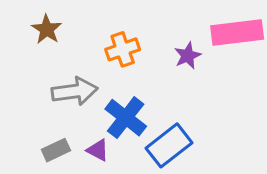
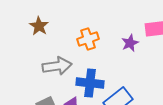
blue cross: (126, 118) -> (90, 83), turned -32

